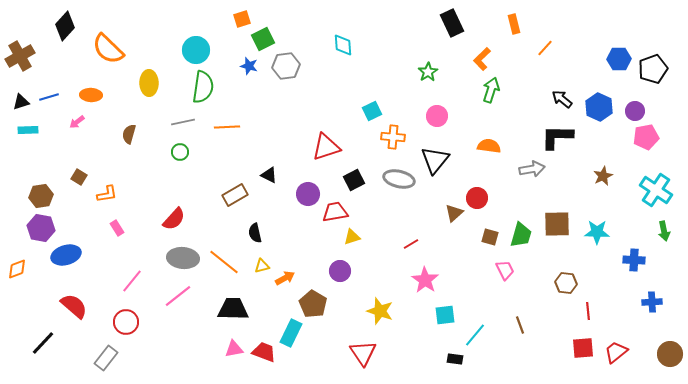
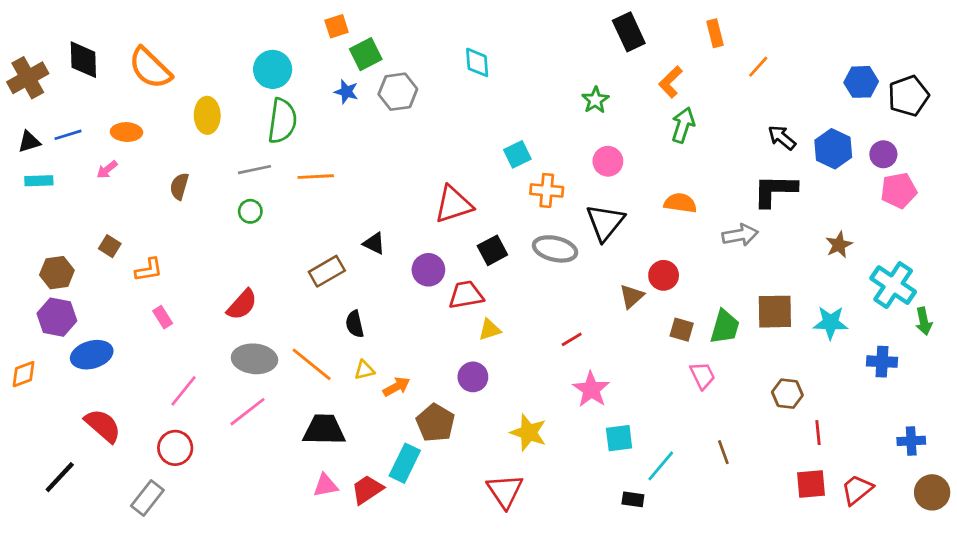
black diamond: (65, 26) -> (83, 60), moved, turned -44
cyan cross: (656, 190) -> (893, 285), moved
blue cross: (652, 302) -> (911, 441), moved
red trapezoid: (264, 352) -> (367, 490), turned -55

